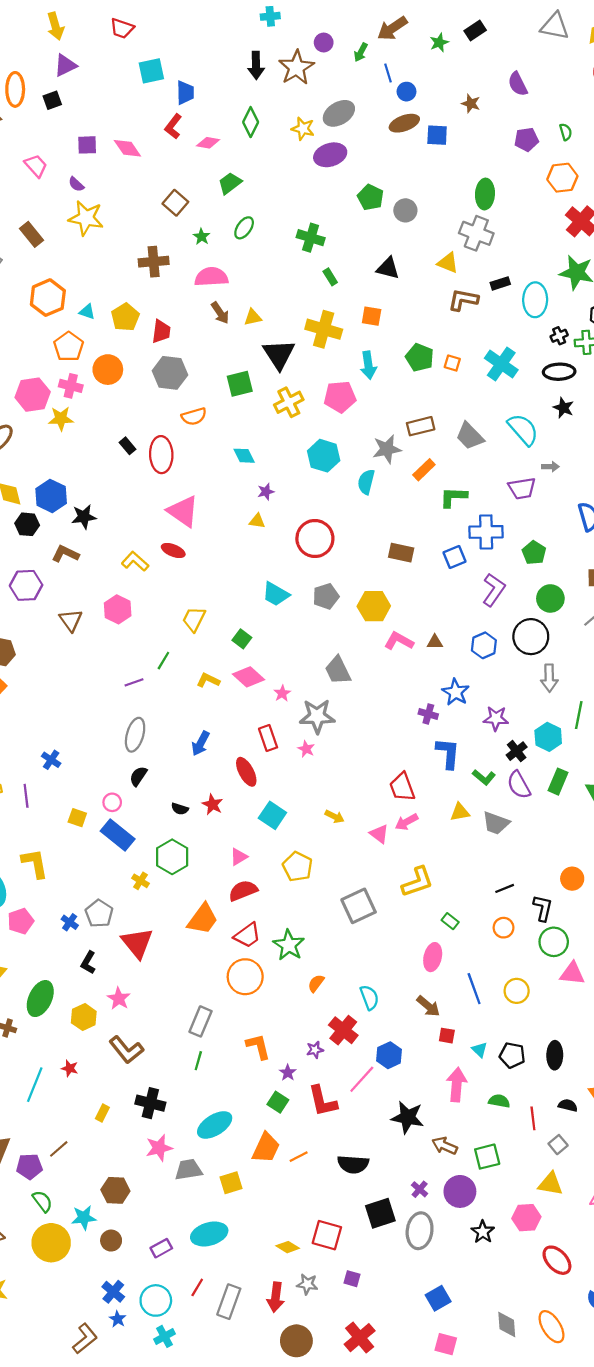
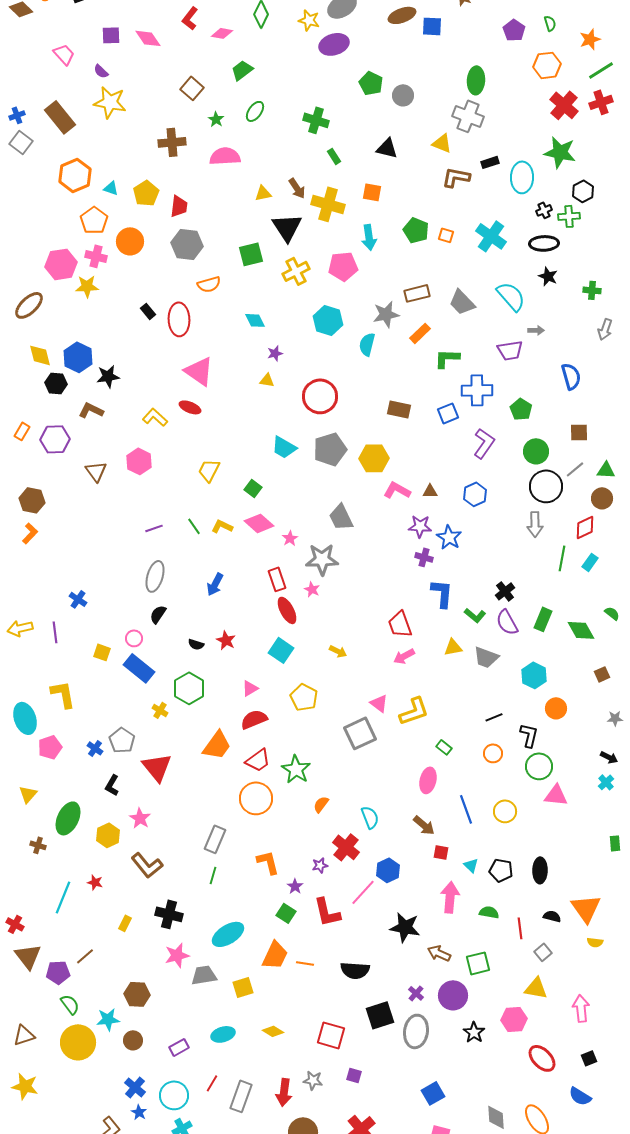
purple pentagon: (526, 140) -> (514, 30), turned -30
brown rectangle: (32, 234) -> (60, 117), size x1.4
brown arrow: (220, 313) -> (297, 188), moved
gray pentagon: (326, 596) -> (330, 449), size x1.4
black circle: (531, 637) -> (546, 486), moved
green line: (163, 661) -> (194, 526), moved, turned -66
purple star: (496, 718) -> (420, 526), moved
cyan hexagon: (548, 737) -> (534, 675), moved
red ellipse: (246, 772) -> (287, 610), moved
pink triangle: (379, 834) -> (379, 703), moved
orange line: (299, 1157) -> (305, 963), turned 36
cyan ellipse: (209, 1234) -> (223, 1034), size x0.7
yellow diamond: (288, 1247) -> (273, 1031), moved

